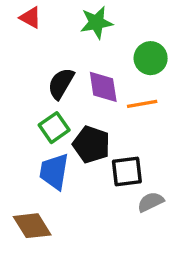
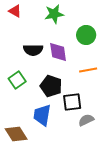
black semicircle: (61, 84) -> (33, 50), turned -120
orange line: (142, 104) -> (88, 70), moved
green square: (54, 128) -> (17, 80), moved
blue trapezoid: (54, 172) -> (42, 115), moved

